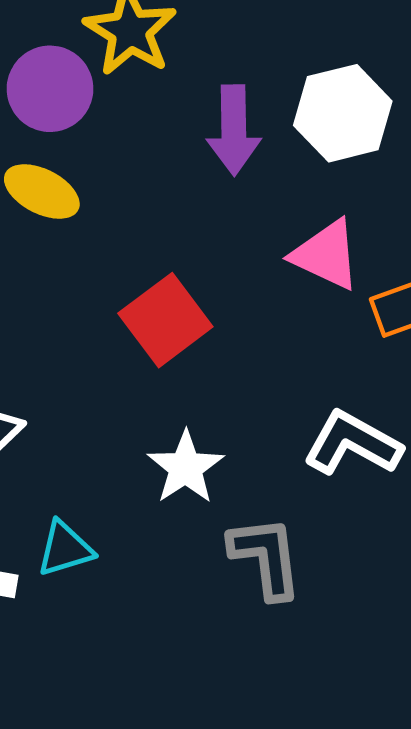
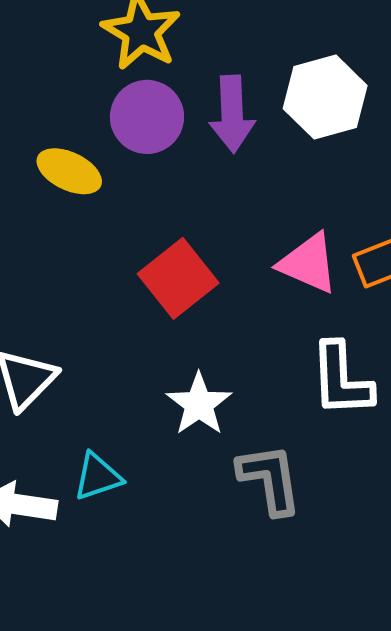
purple circle: (50, 89) -> (147, 117), moved
pink triangle: (326, 255) -> (308, 263), moved
white L-shape: (353, 443) -> (341, 380), turned -120

